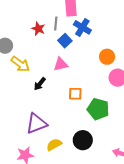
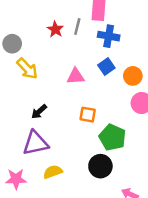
blue cross: (82, 27) -> (109, 36), turned -30
blue square: (65, 41) -> (106, 66), moved
black arrow: (40, 84) -> (39, 112), moved
black circle: (83, 140) -> (100, 166), moved

